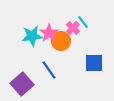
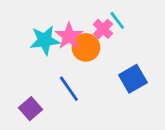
blue square: (94, 63) -> (133, 79), turned -30
purple square: (22, 84) -> (31, 109), size x0.7

